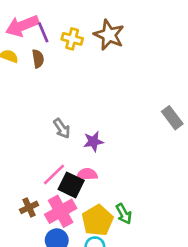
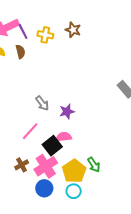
brown star: (109, 35) -> (73, 30), size x0.7
pink line: (54, 174) -> (30, 131), moved
black square: (71, 185) -> (52, 146), turned 30

